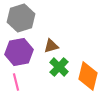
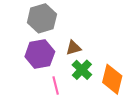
pink line: (16, 82) -> (56, 86), moved

